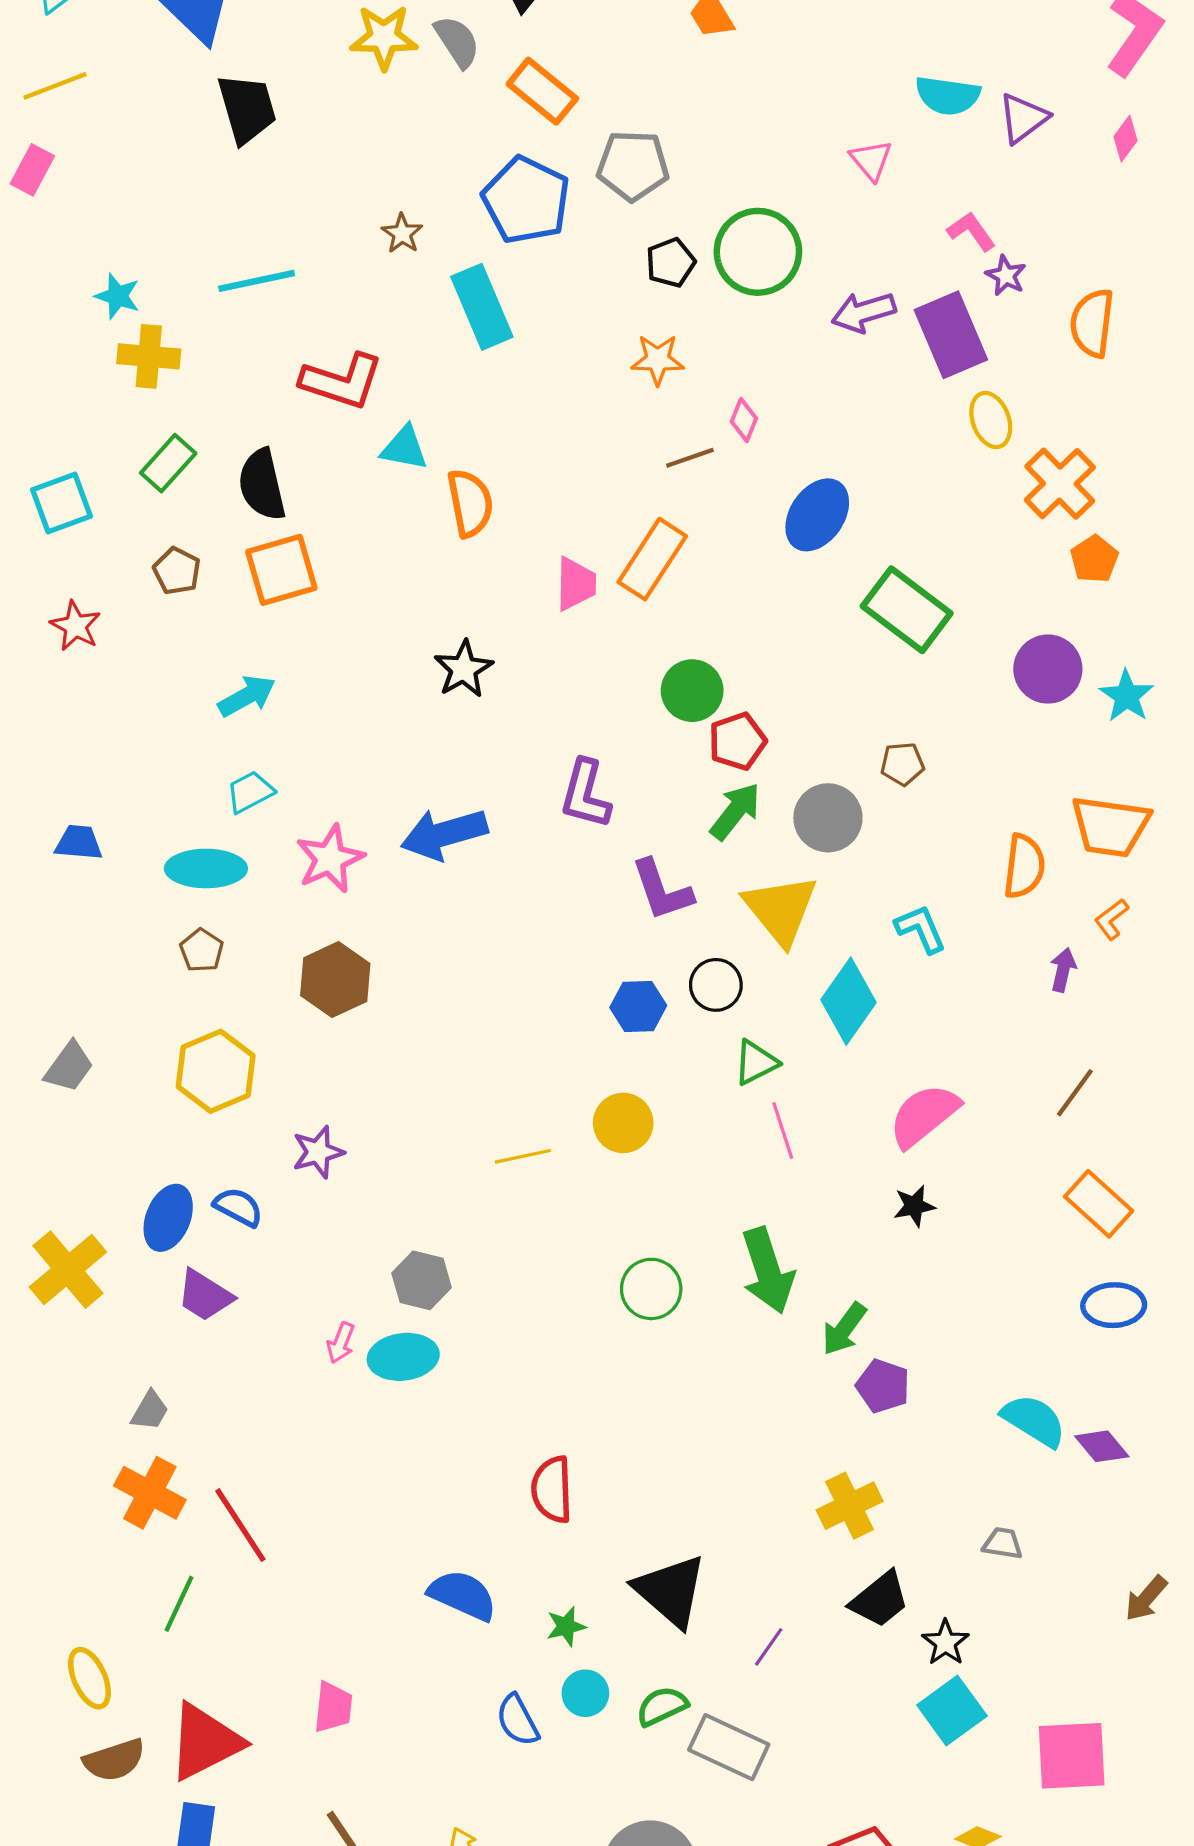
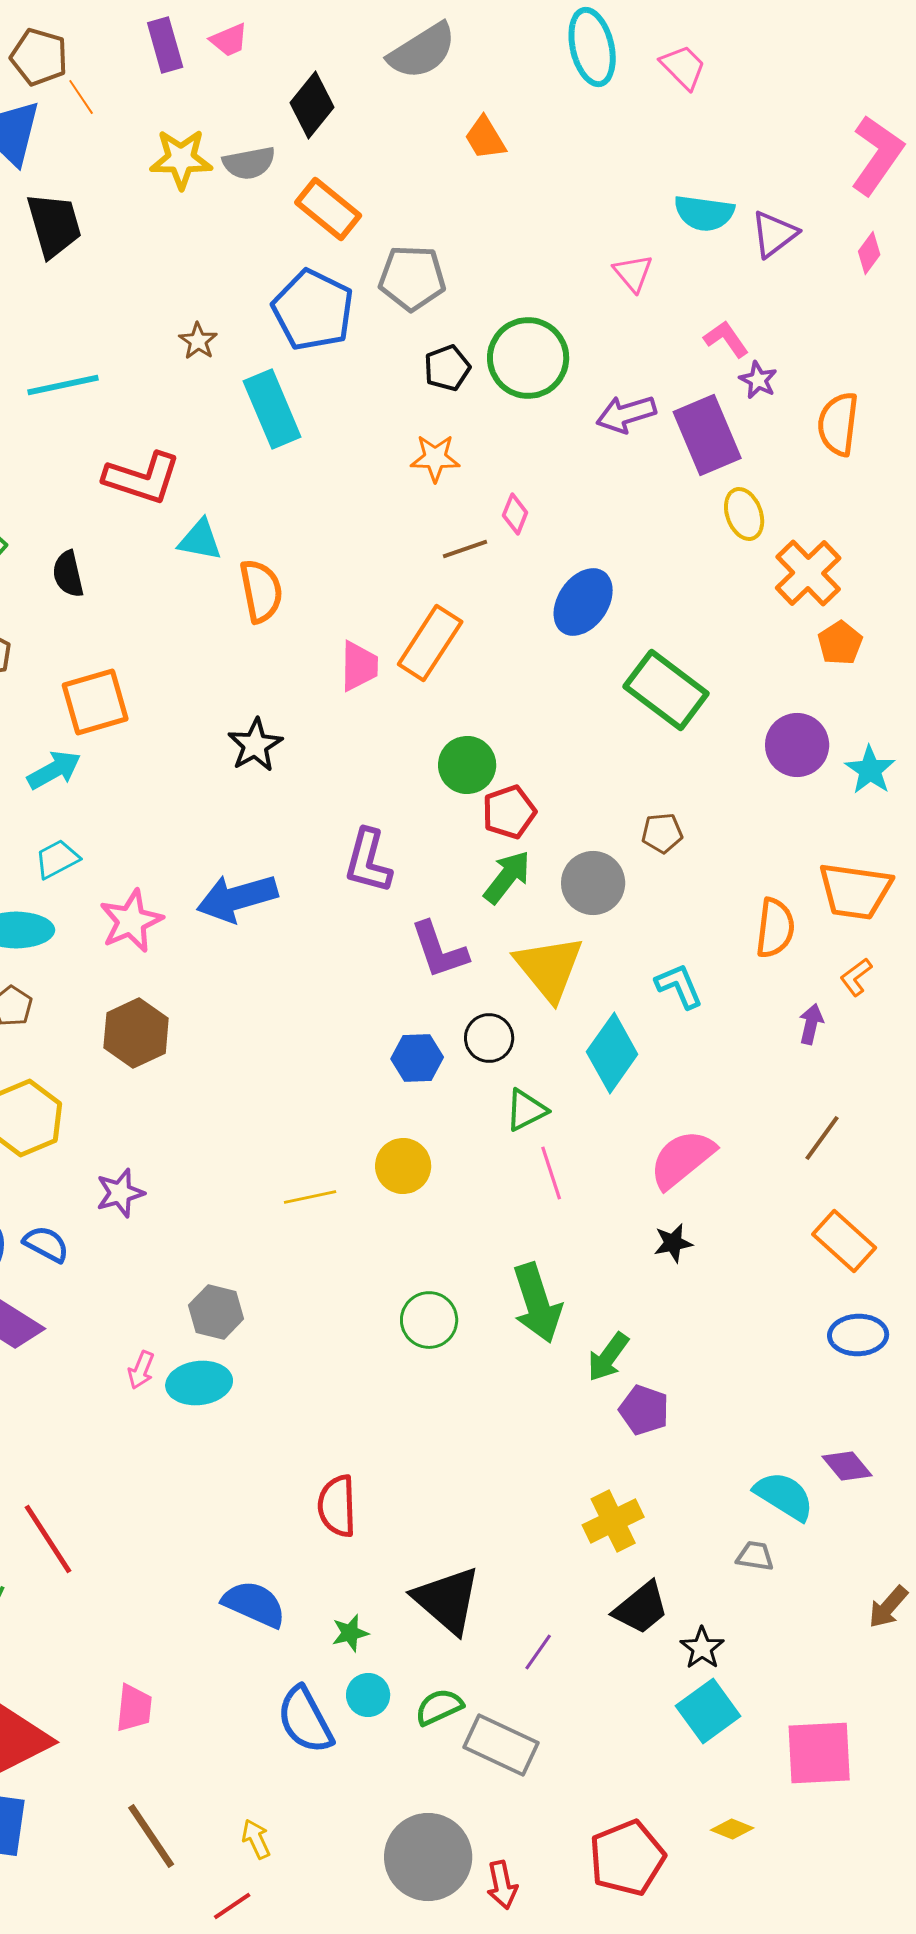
gray semicircle: (457, 42) -> (249, 163), turned 112
black semicircle: (262, 485) -> (68, 574), size x0.7
orange square: (281, 570) -> (95, 702), moved
cyan semicircle: (1034, 1420) -> (784, 1496), moved
blue semicircle: (517, 1720) -> (305, 1720), size x1.4

